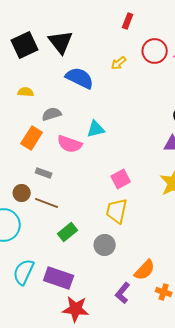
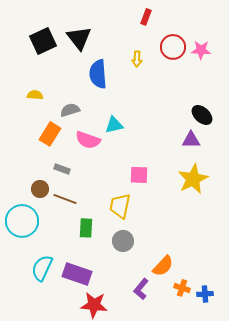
yellow arrow: (119, 63) -> (137, 59), turned -49
blue semicircle: (80, 78) -> (98, 74), turned -120
yellow semicircle: (26, 92) -> (35, 95), moved
pink square: (121, 179) -> (139, 175), turned 30
yellow trapezoid: (117, 211) -> (120, 206), moved
green rectangle: (68, 232) -> (86, 228), turned -48

